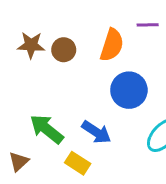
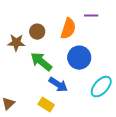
brown star: (31, 45) -> (16, 43), moved
green arrow: (47, 129) -> (41, 62), moved

